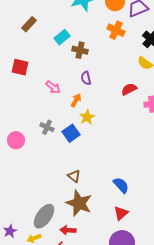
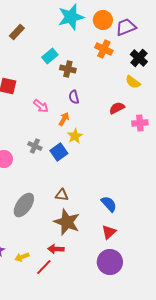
brown rectangle: (29, 24) -> (17, 32), moved
brown triangle: (74, 176) -> (62, 195), turned -32
gray ellipse: (44, 216) -> (24, 205), moved

